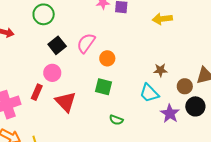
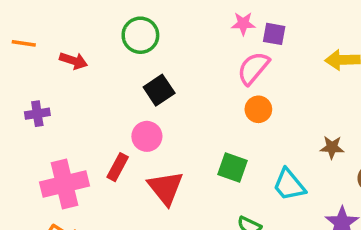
pink semicircle: (86, 43) -> (253, 68), moved
orange circle: (107, 58) -> (258, 109), moved
cyan trapezoid: (149, 93) -> (289, 185), moved

